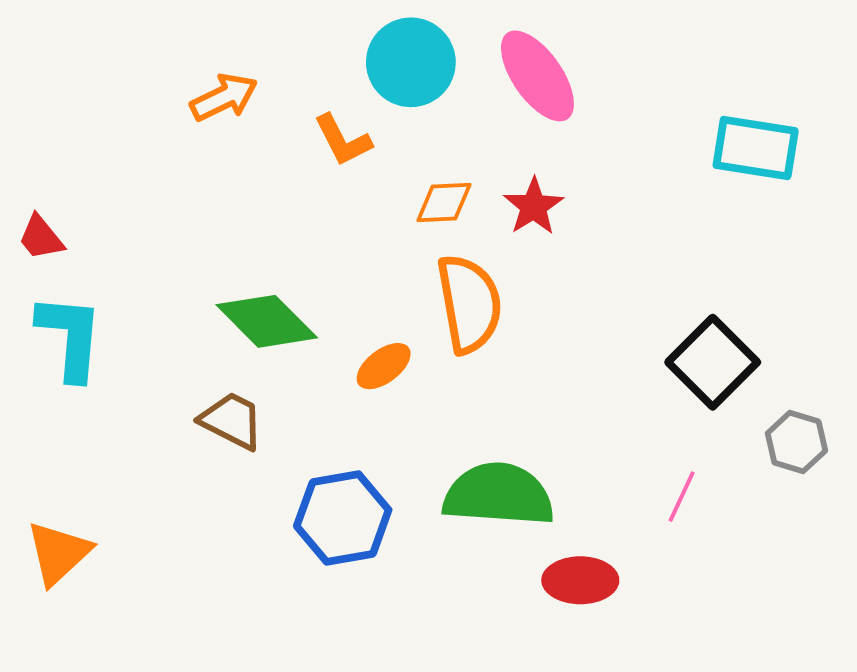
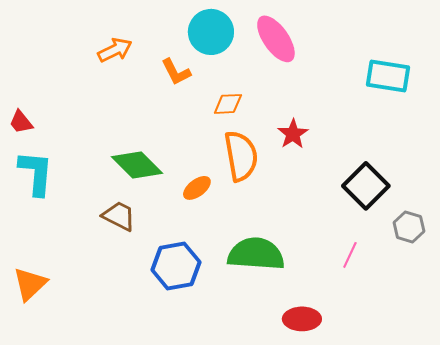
red star: (534, 206) -> (293, 134), moved
red ellipse: (580, 580) -> (302, 319), moved

